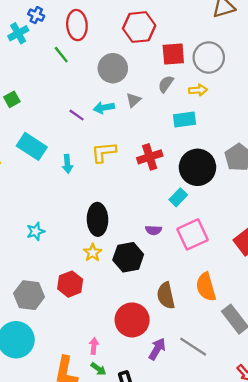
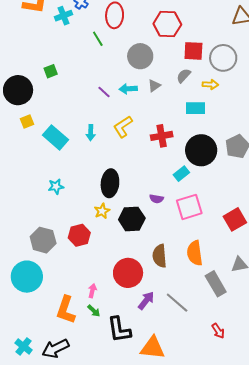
cyan rectangle: (32, 146) -> (55, 137), moved
yellow L-shape: (104, 152) -> (123, 127), turned -35

